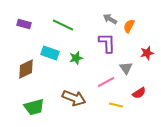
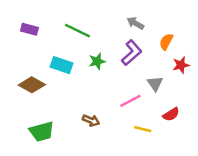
orange semicircle: (129, 26) -> (166, 42), moved
purple L-shape: (107, 43) -> (132, 53), turned 50
green star: (76, 58) -> (97, 61), moved
brown diamond: (26, 69) -> (32, 85), turned 55
brown arrow: (74, 98) -> (91, 121), size x0.6

